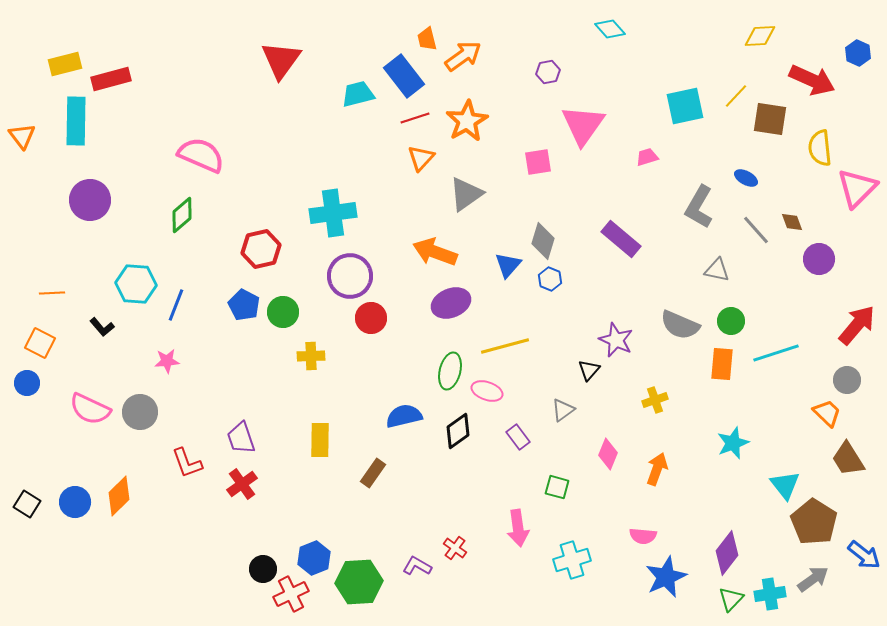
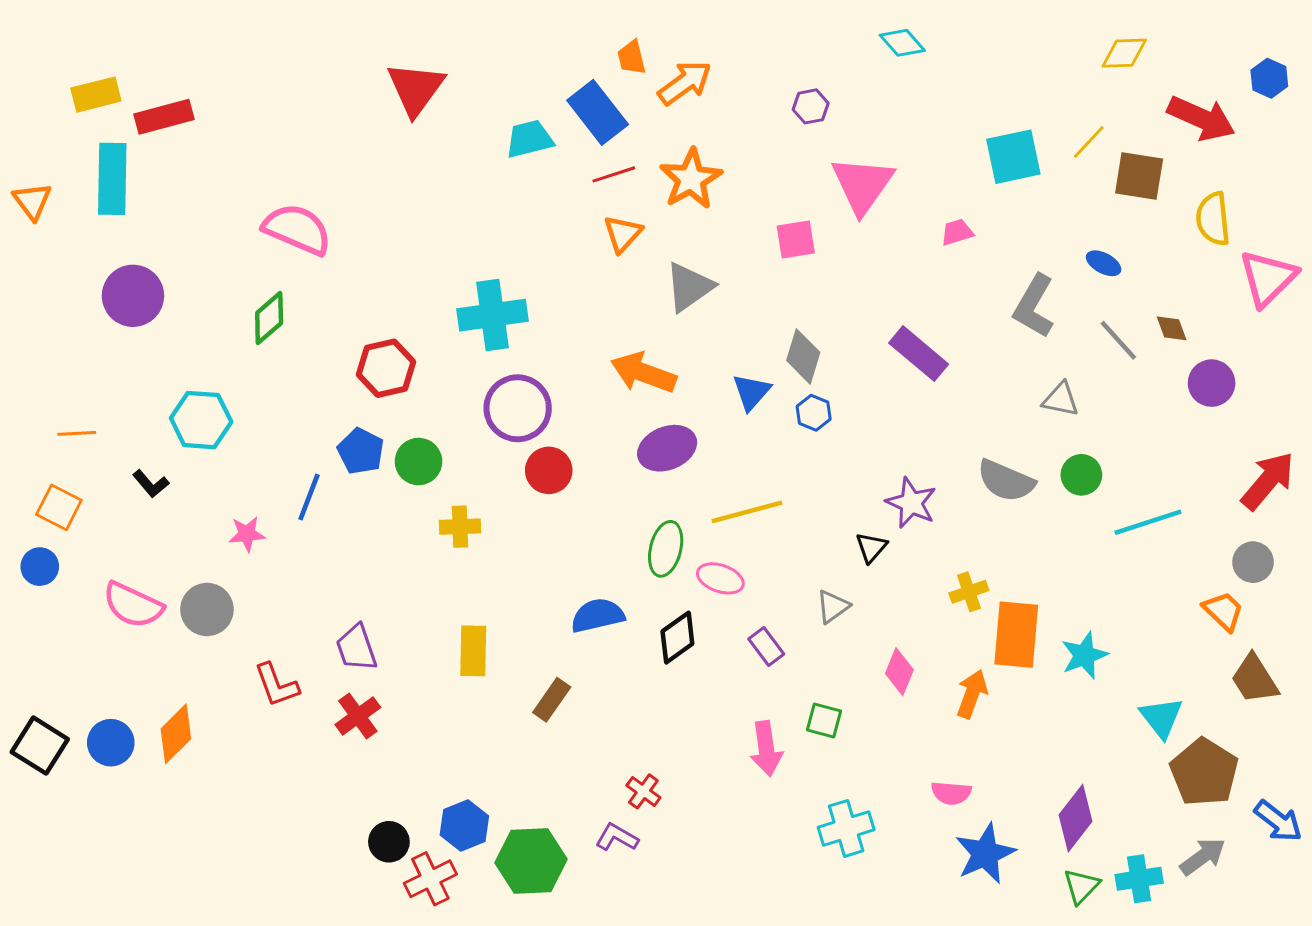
blue line: (176, 305) -> (309, 497), moved
orange rectangle: (722, 364) -> (1016, 635), moved, size x1.4
black square: (27, 504) -> (40, 746), size x1.4
pink arrow: (518, 528) -> (766, 749), moved
red cross: (455, 548) -> (643, 791), moved

